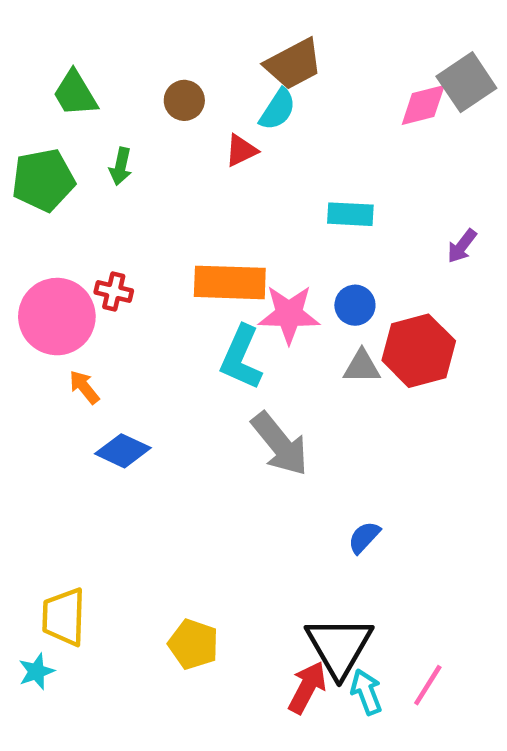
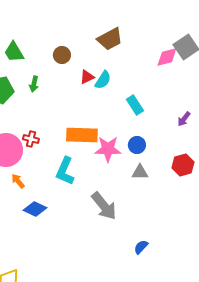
cyan semicircle: (278, 109) -> (103, 80), moved
cyan rectangle: (350, 214) -> (135, 105), turned 54
red hexagon: (419, 351) -> (183, 165), moved, size x0.7
cyan L-shape: (241, 358) -> (65, 171), moved

